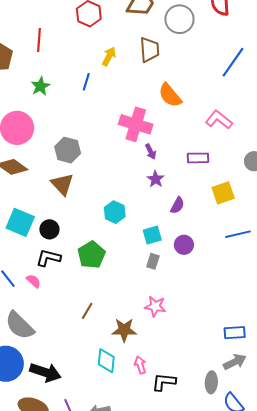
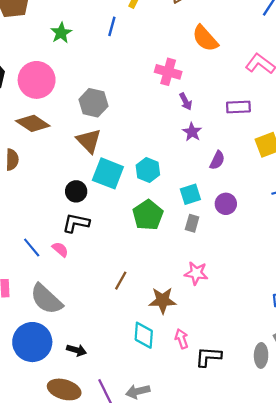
pink cross: (136, 124) -> (168, 72), size x0.7
cyan square: (20, 222) -> (108, 173), moved
green pentagon: (91, 255) -> (148, 215), moved
black arrow: (45, 372) -> (77, 350), size x0.6

